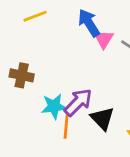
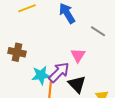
pink triangle: (104, 39) -> (78, 55), moved

